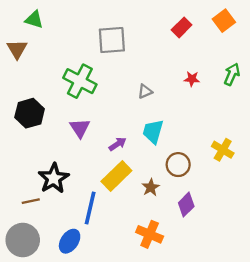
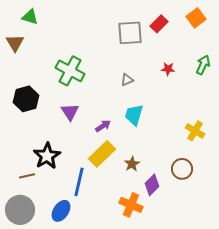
gray square: (112, 40) -> (130, 33), moved
brown circle: (178, 165) -> (182, 169), moved
purple diamond: (186, 205) -> (152, 185), moved

